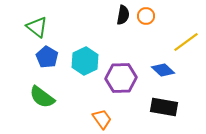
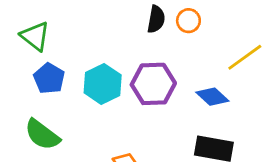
purple hexagon: (121, 78) -> (153, 84), moved

